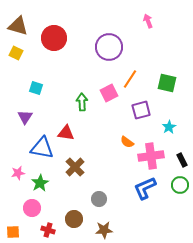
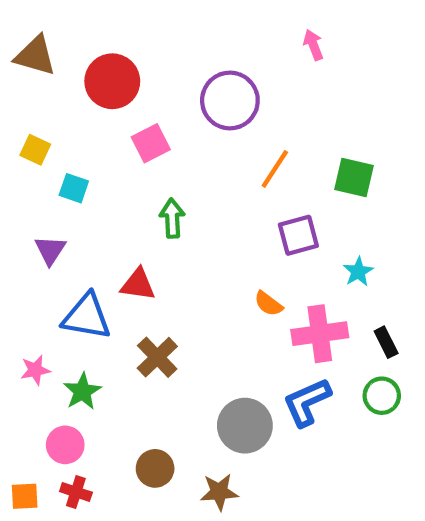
yellow square: (16, 53) -> (35, 150), moved
pink square: (109, 93) -> (151, 143), moved
gray circle: (99, 199) -> (245, 426), moved, size x1.6
red cross: (48, 230) -> (76, 492), moved

